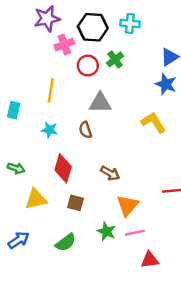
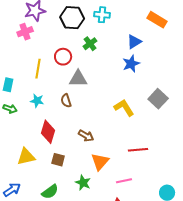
pink cross: (64, 45) -> (25, 32), moved
red circle: (88, 66) -> (63, 57), moved
blue star: (166, 84) -> (131, 64), turned 30
yellow L-shape: (153, 122) -> (124, 108), moved
green arrow: (16, 168) -> (10, 109), moved
pink line: (135, 233) -> (124, 181), moved

